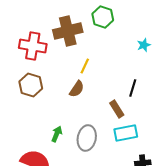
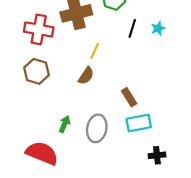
black line: (133, 88) -> (132, 28), moved

